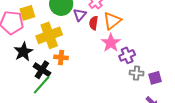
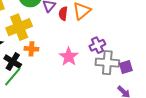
pink star: (111, 43) -> (69, 57), moved
gray cross: (137, 73) -> (107, 63), size x1.6

